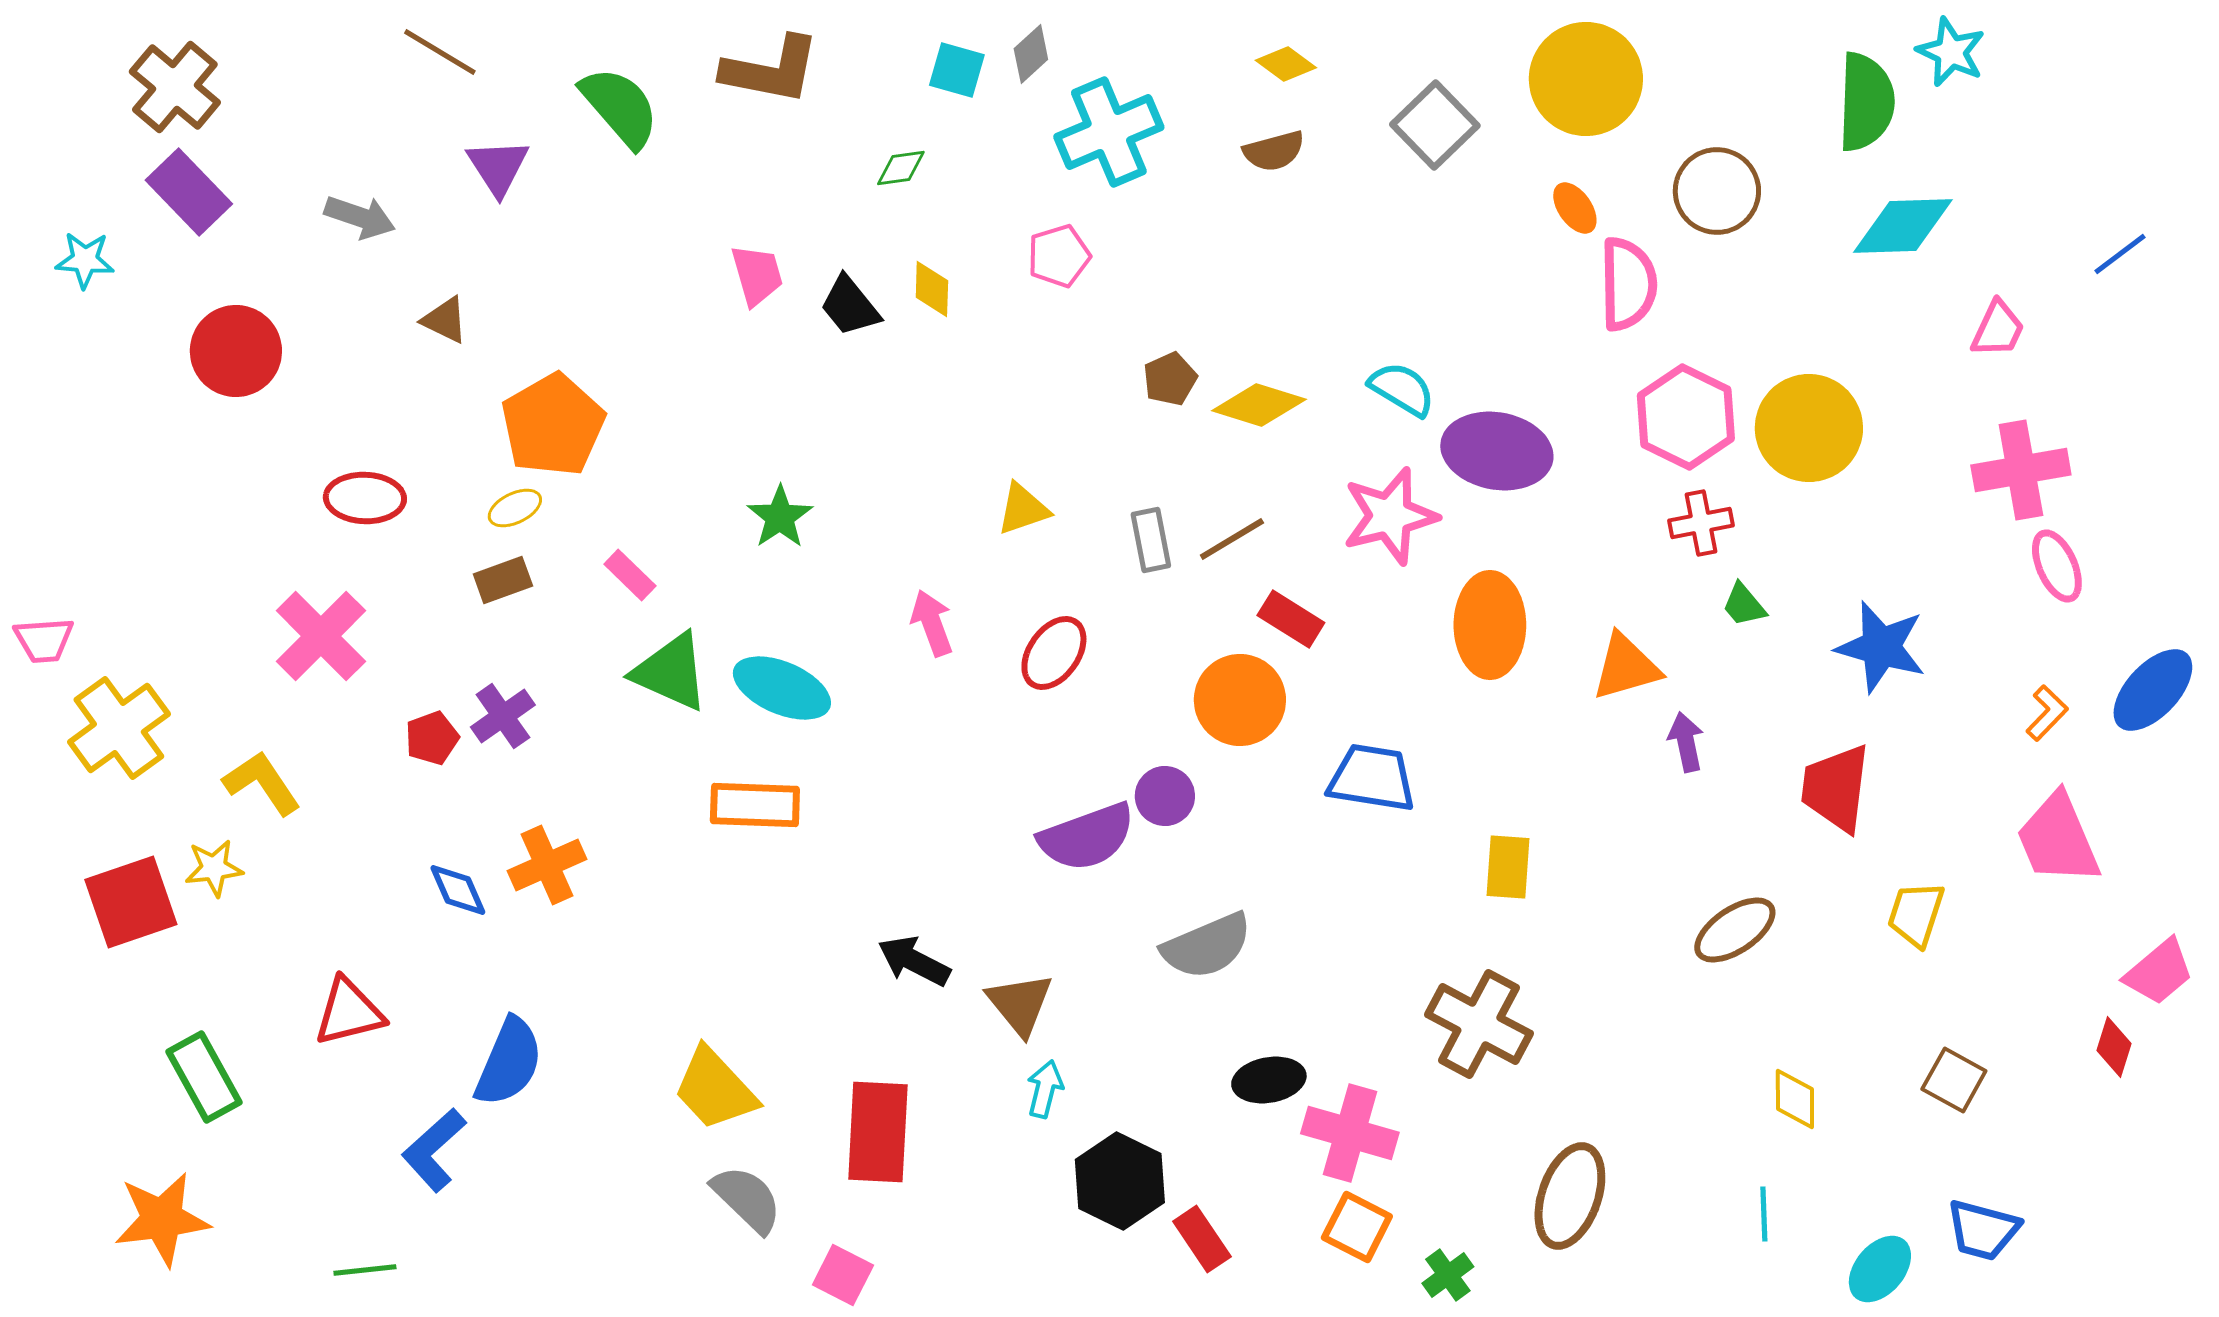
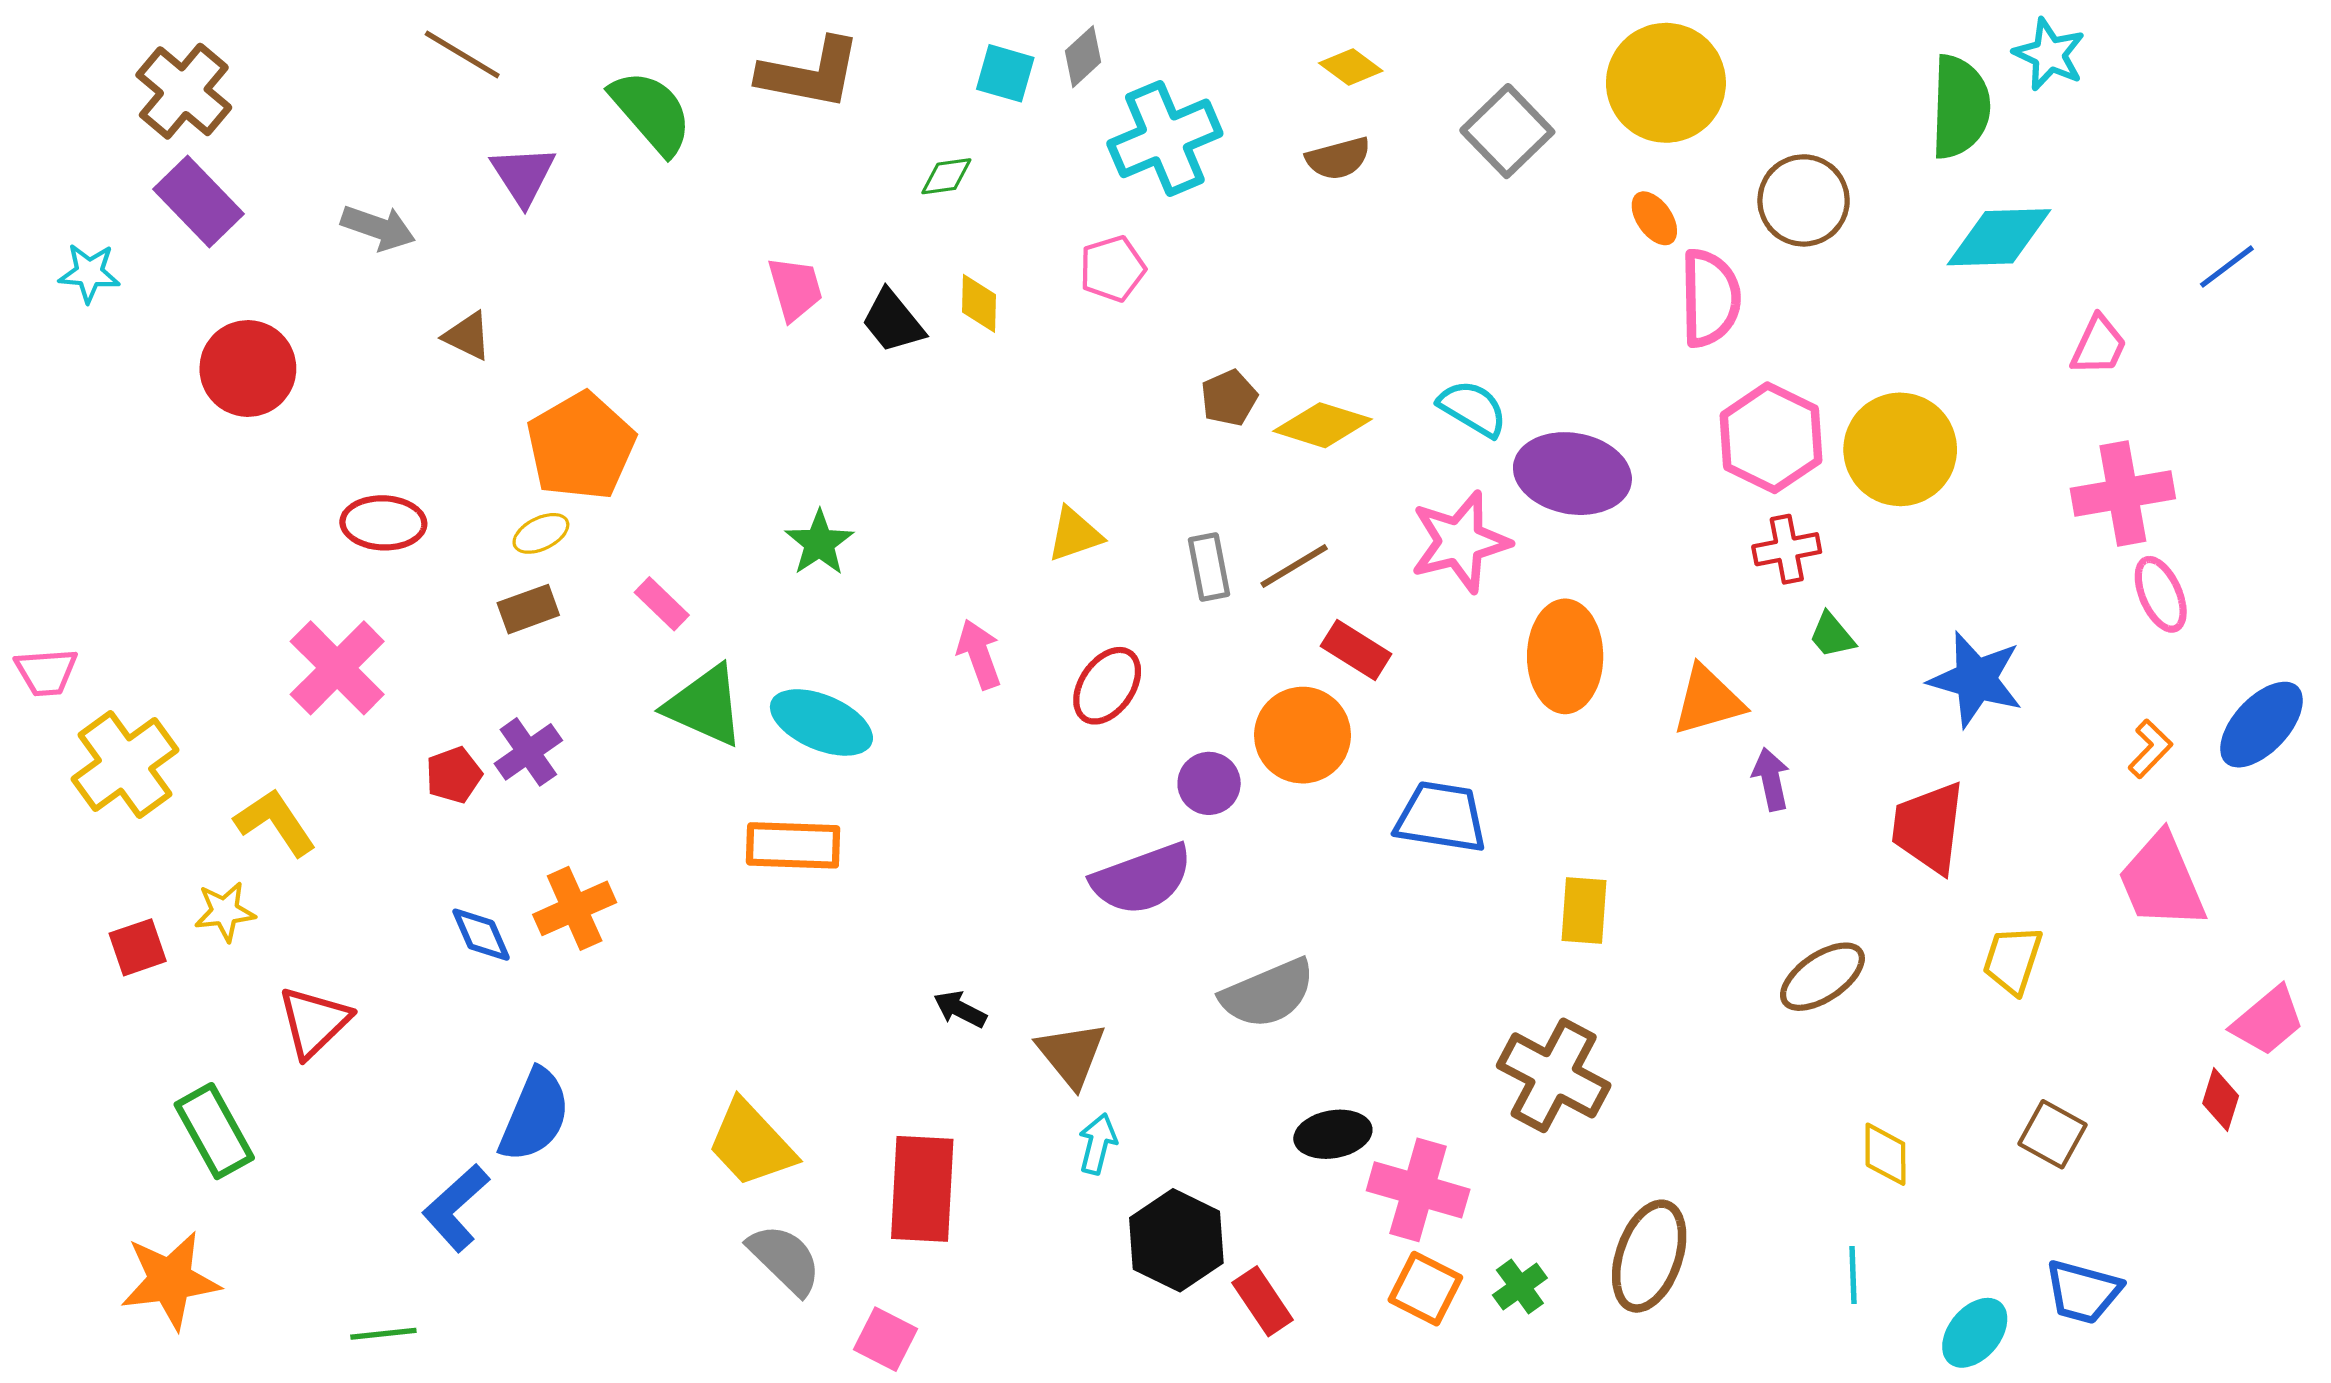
purple circle: (1165, 796) -> (1209, 783), moved
red square: (131, 902) -> (138, 947), size x0.6
black arrow: (914, 961) -> (960, 1009), size x0.7
red triangle: (349, 1012) -> (314, 1022), moved, turned -30
green cross: (1448, 1275) -> (1520, 1287), moved

